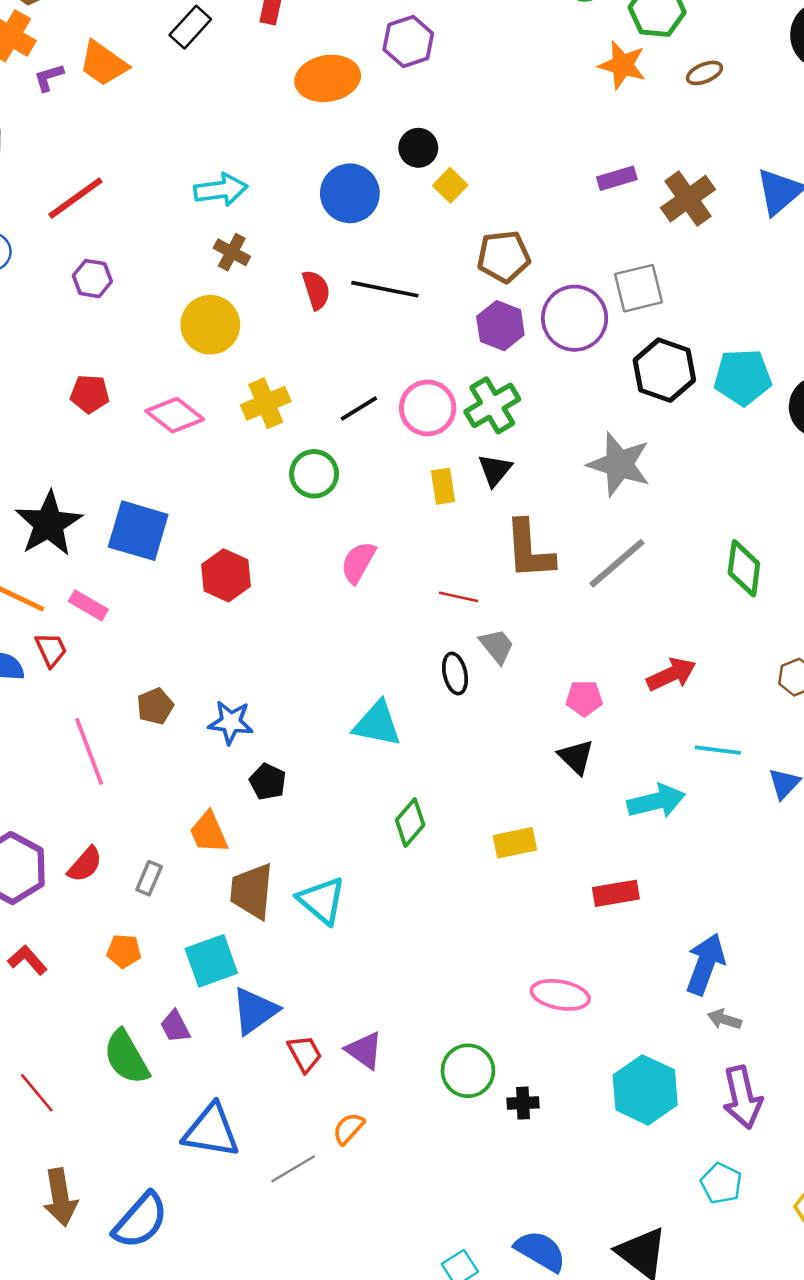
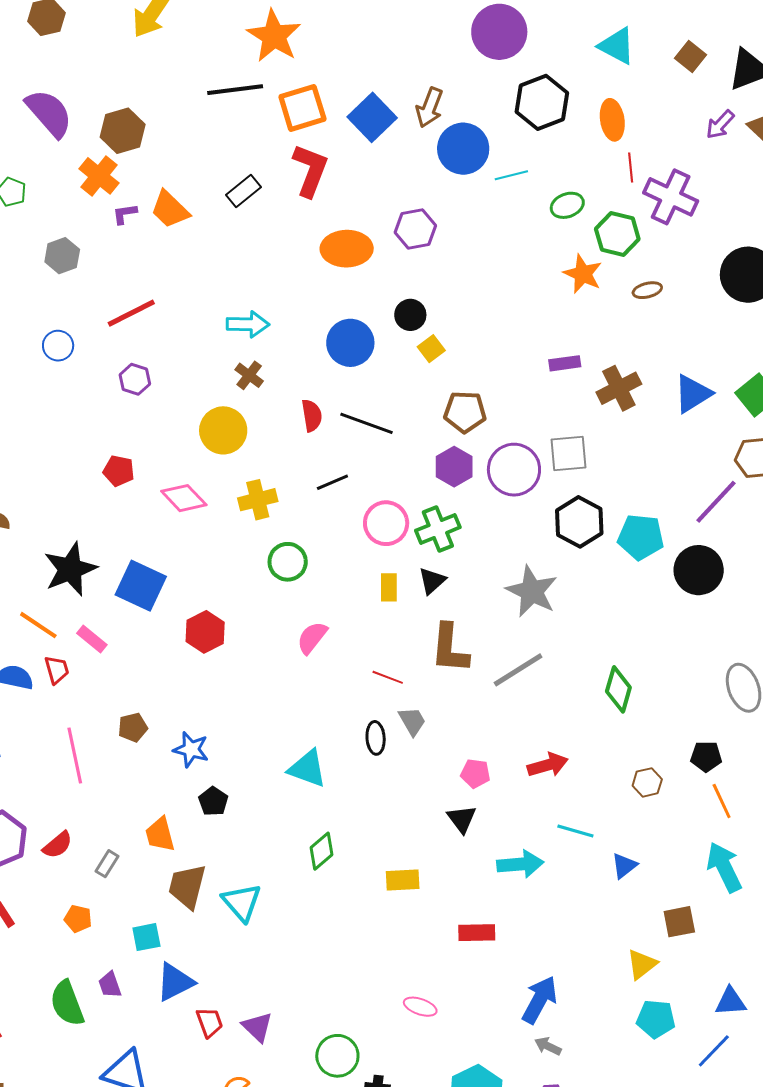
black line: (359, 409) -> (332, 482), moved
cyan square: (211, 961) -> (146, 937), size x0.7
pink ellipse: (560, 995) -> (420, 1007), size x0.7

